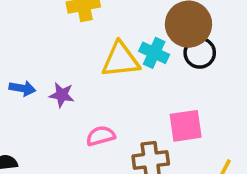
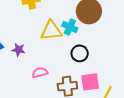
black circle: (200, 53) -> (80, 53), moved
pink square: (186, 126) -> (90, 82), moved

